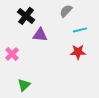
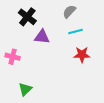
cyan line: (80, 30) -> (76, 31), moved
pink cross: (12, 54) -> (13, 57), turned -32

